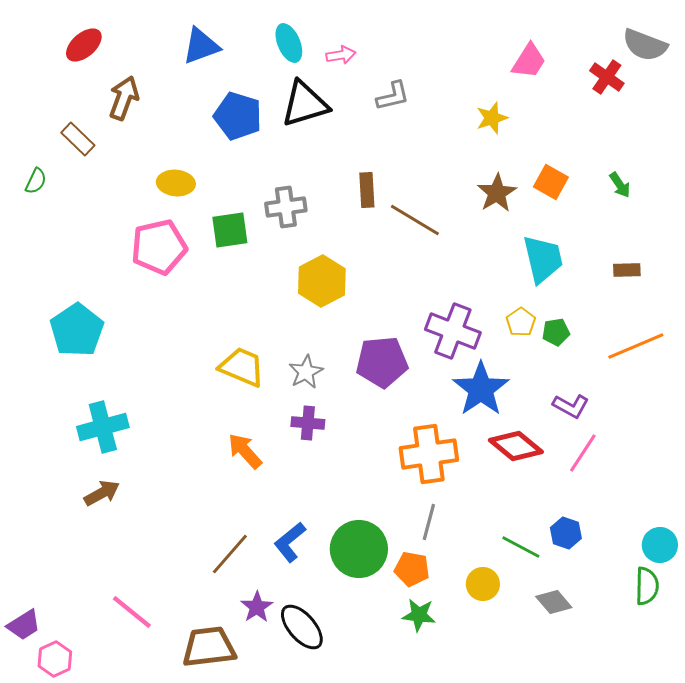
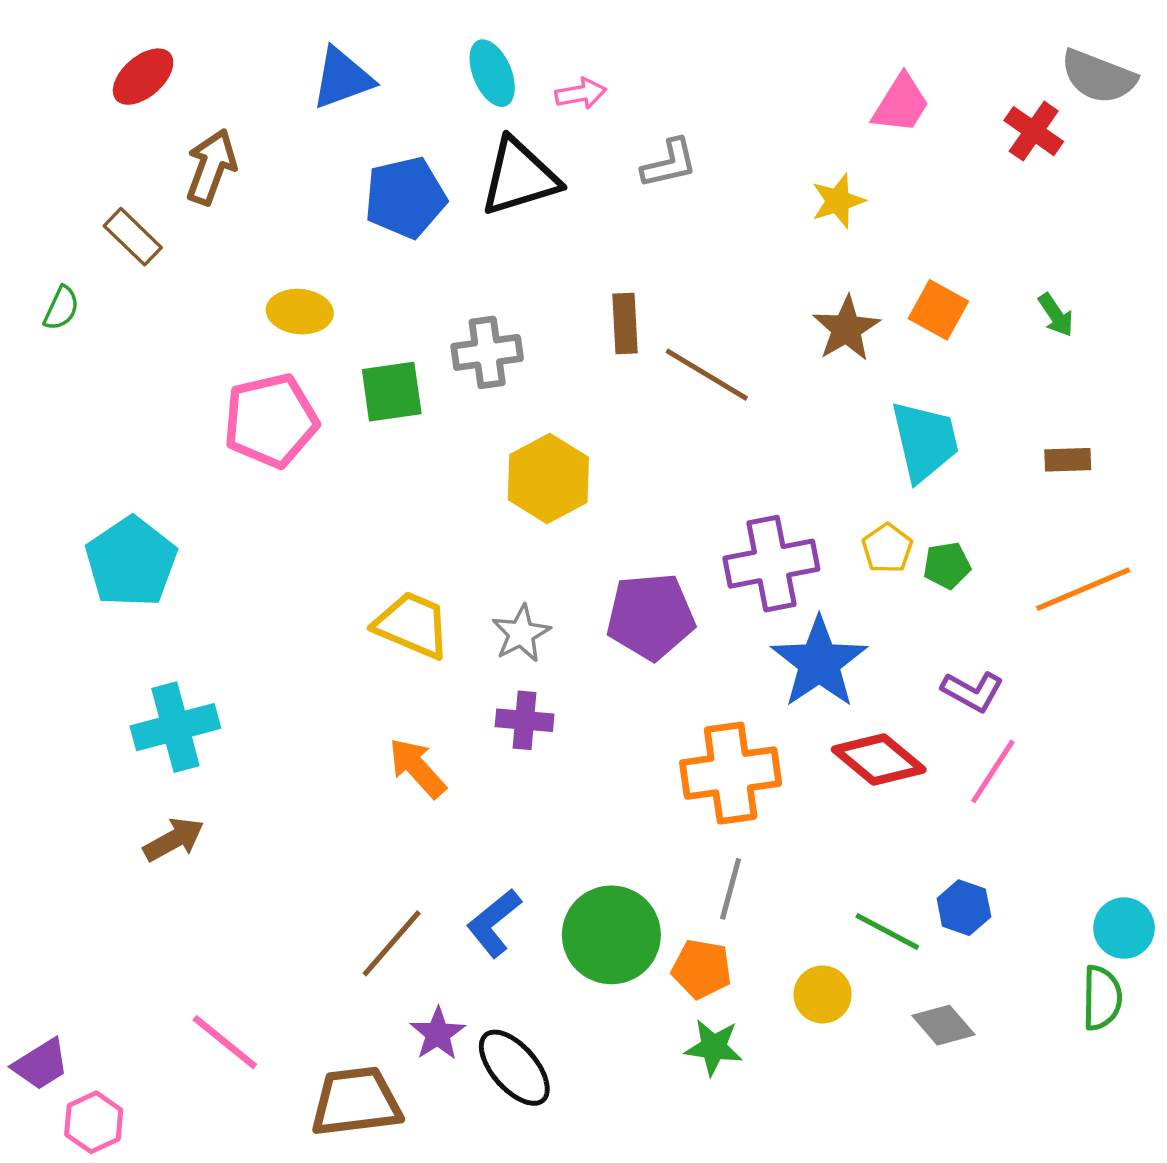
blue pentagon: (238, 116) -> (405, 197), turned -30
purple cross: (453, 331) -> (771, 564), turned -32

